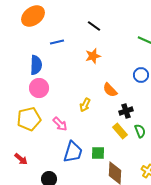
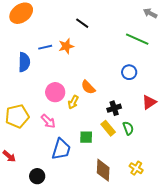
blue line: (57, 42) -> (45, 47), moved
orange star: (93, 56) -> (66, 46), moved
pink circle: (39, 88) -> (55, 92), moved
orange semicircle: (110, 90) -> (88, 87), moved
green square: (98, 153) -> (86, 137), moved

